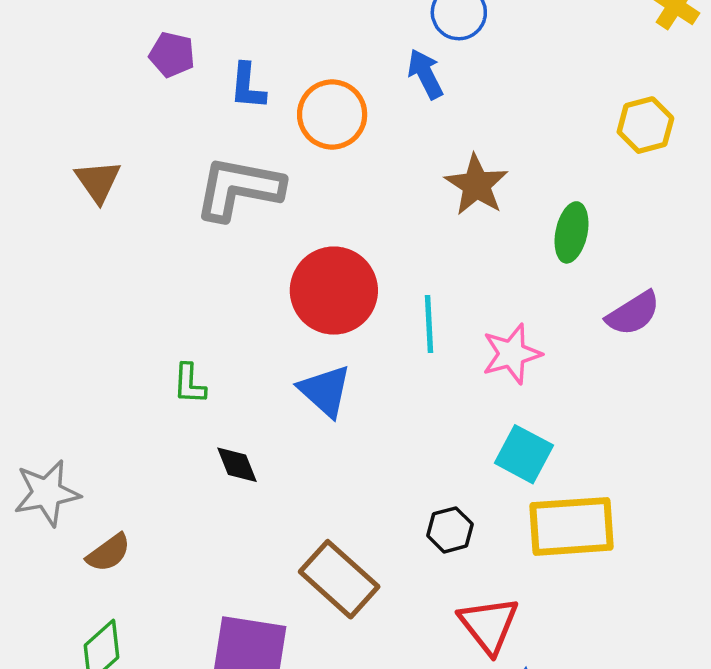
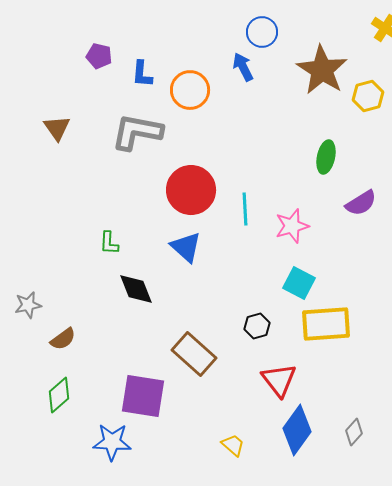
brown star: (476, 185) -> (322, 70), moved, size x1.4
black diamond: (237, 465) -> (136, 289), size x1.4
gray star: (47, 493) -> (28, 305), size x0.7

